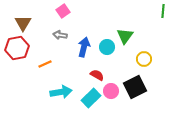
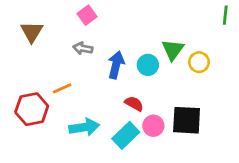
red hexagon: (17, 48) -> (32, 109), moved
yellow circle: (144, 59) -> (199, 62), moved
black square: (135, 87) -> (187, 120), turned 30

